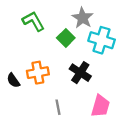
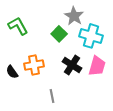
green L-shape: (33, 21) -> (18, 26), moved
pink trapezoid: (100, 106) -> (97, 66), moved

